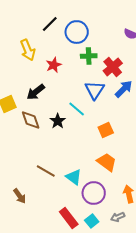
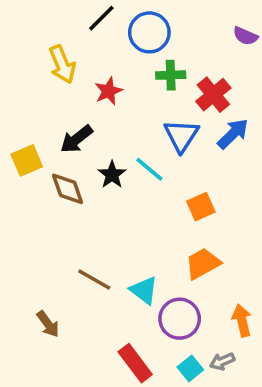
black star: (58, 121) -> (112, 175), moved
orange trapezoid: (107, 162) -> (203, 264), turned -65
cyan square: (92, 221) -> (190, 368), moved

